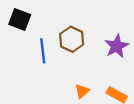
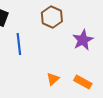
brown hexagon: (72, 39) -> (52, 17), moved

